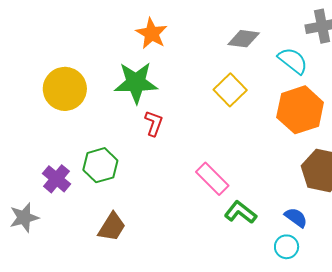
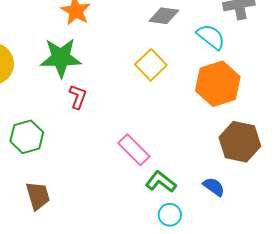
brown trapezoid: (112, 227) -> (38, 196), turned -48
cyan circle: (287, 247) -> (170, 215), moved

